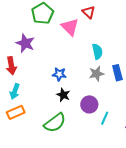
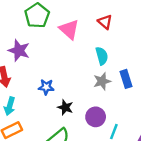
red triangle: (89, 12) -> (105, 22), moved
blue star: (59, 74) -> (46, 87), moved

